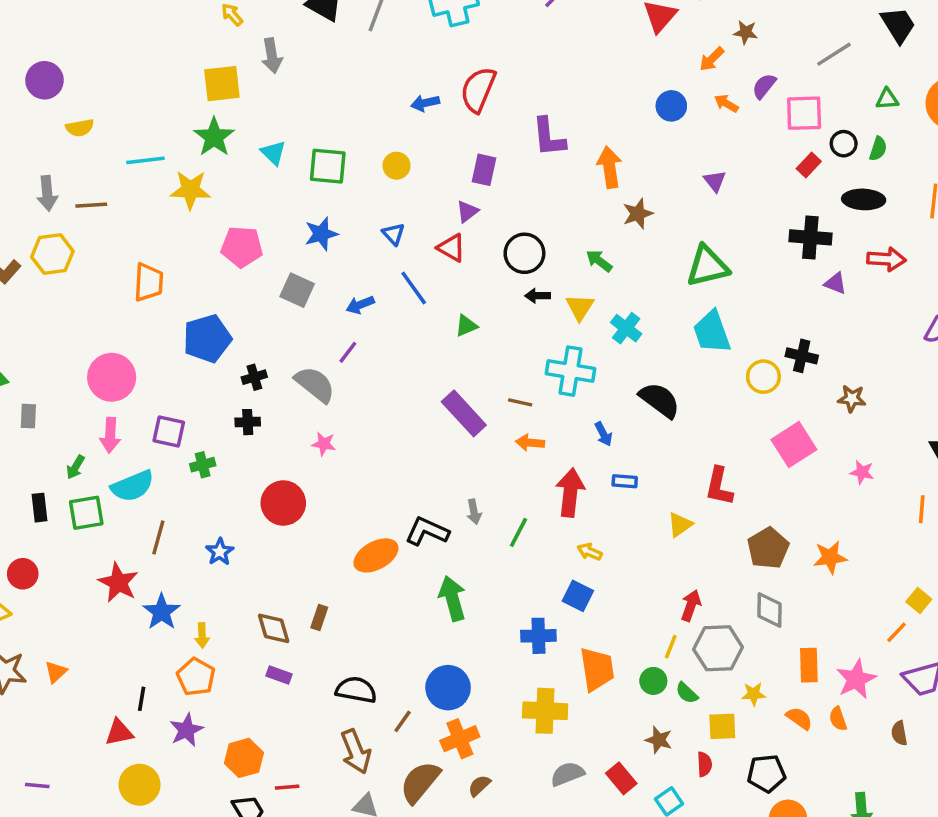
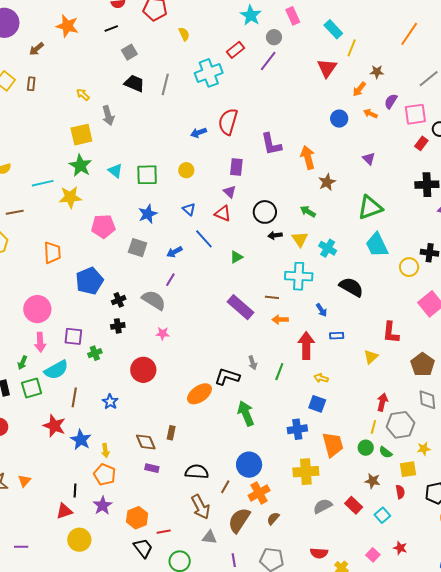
purple triangle: (467, 211) -> (230, 192), turned -32

